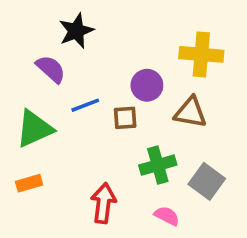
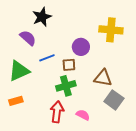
brown triangle: (190, 112) -> (103, 78), moved
green cross: (158, 165) -> (66, 86), moved
pink semicircle: (167, 216) -> (83, 115), moved

